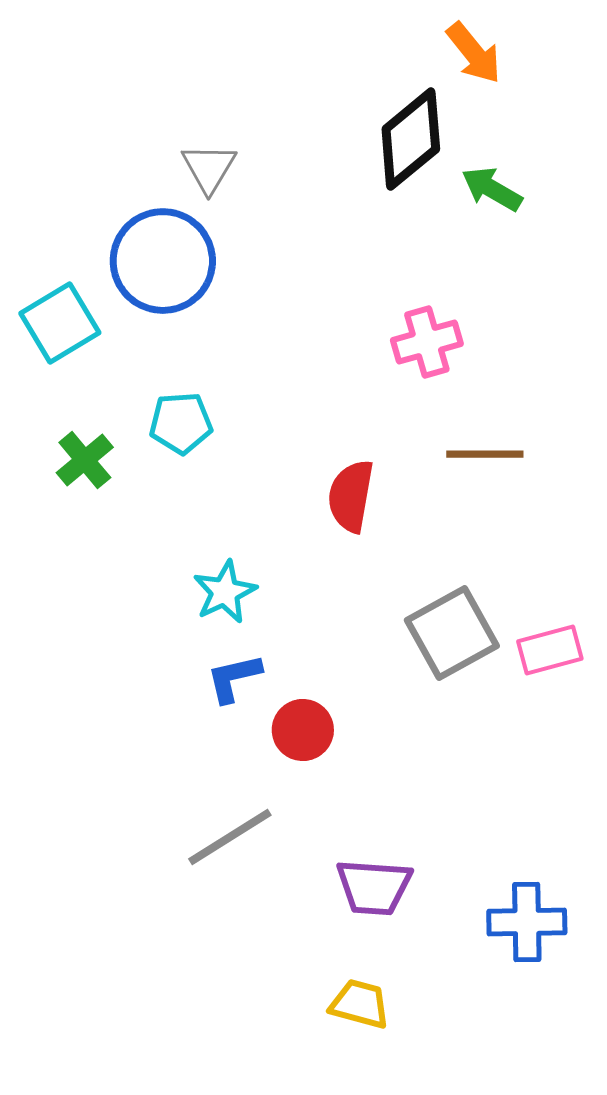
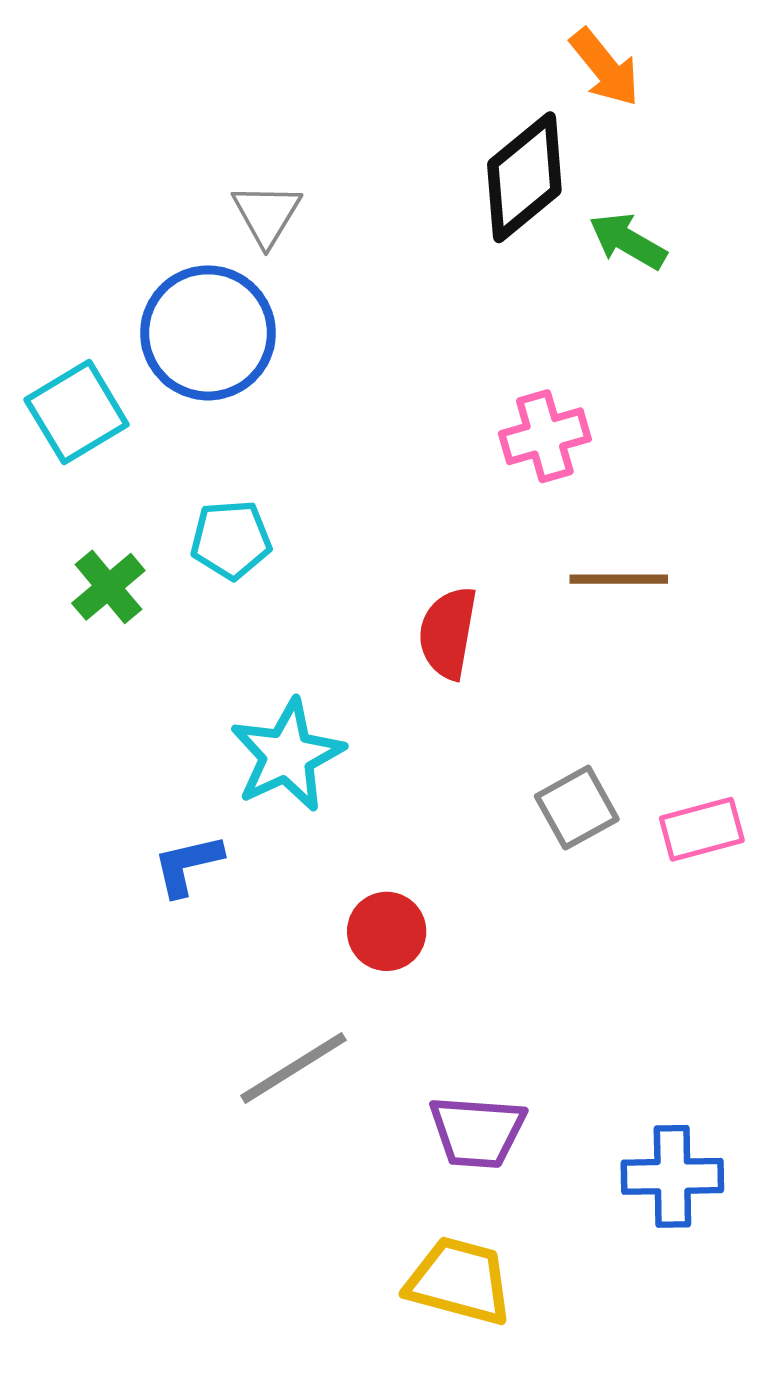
cyan star: (225, 592) -> (287, 755), size x1.4
gray square: (452, 633) -> (577, 808), size x0.7
blue L-shape: (234, 678) -> (188, 865), moved
yellow trapezoid: (360, 1004) -> (459, 1281), size x1.4

